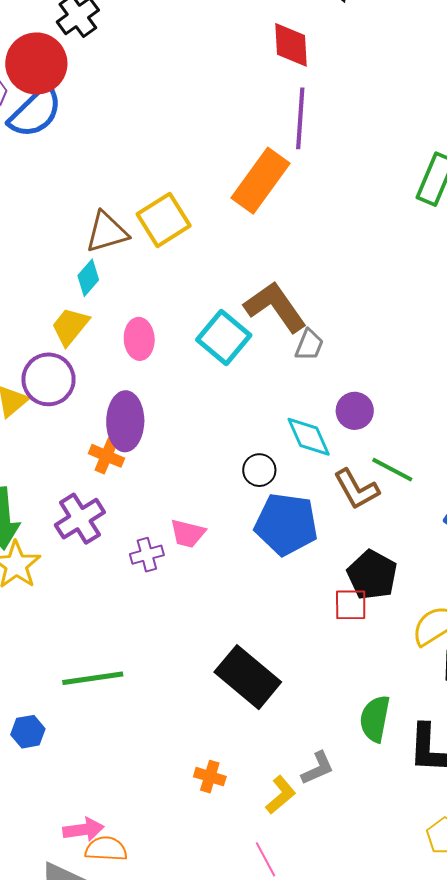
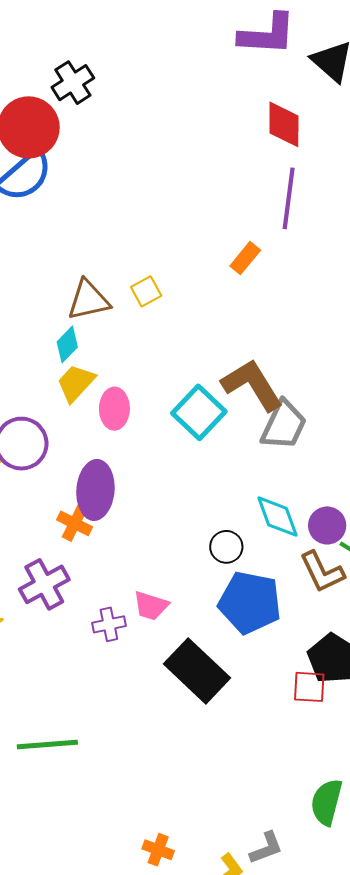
orange rectangle: (261, 181) -> (245, 258), size x0.5
yellow square: (164, 220) -> (146, 291), size x0.6
yellow trapezoid: (70, 326) -> (76, 383), moved
gray trapezoid: (309, 345) -> (284, 425), size x1.6
purple circle: (355, 411) -> (327, 525), moved
black rectangle: (248, 677) -> (197, 671), moved

